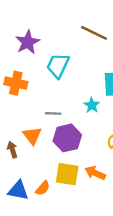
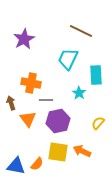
cyan trapezoid: (58, 66) -> (68, 59), moved
orange cross: (16, 83) -> (31, 83), moved
brown arrow: (12, 150) -> (11, 103), moved

